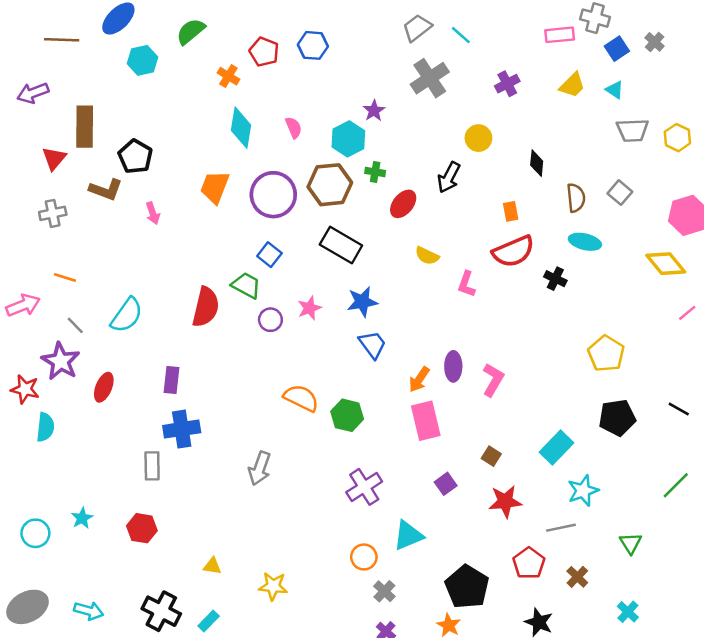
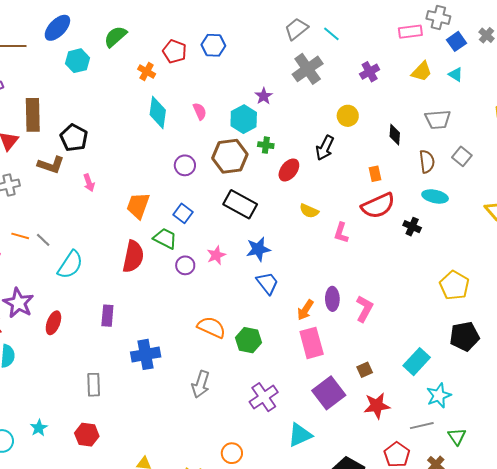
gray trapezoid: (633, 130) -> (438, 119), moved
orange trapezoid: (215, 187) -> (138, 206), moved
purple circle: (273, 195) -> (185, 165), size x0.6
gray line: (75, 325) -> (43, 240), moved
blue cross: (182, 429) -> (146, 354), moved
brown square: (491, 456) -> (365, 370), turned 35
gray arrow: (260, 468) -> (201, 384), moved
purple square: (446, 484) -> (329, 393), size x1.8
green triangle: (631, 543) -> (457, 436), moved
orange circle: (364, 557) -> (232, 453), moved

